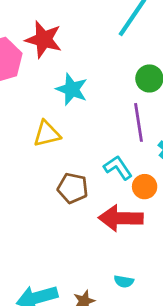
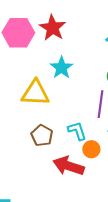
yellow triangle: (47, 134) -> (35, 93), size x1.4

